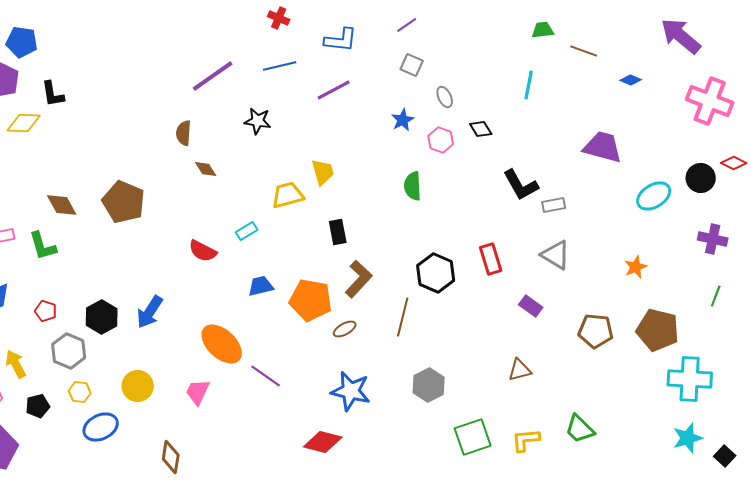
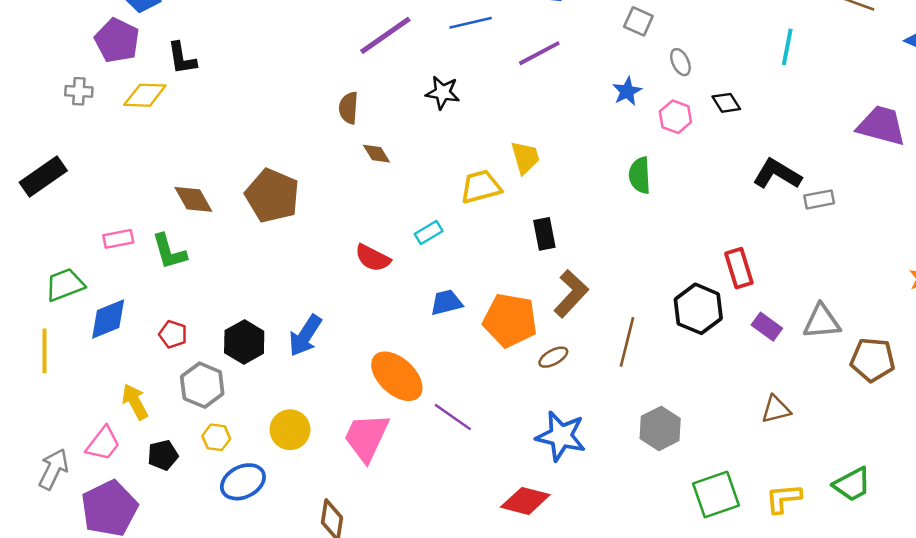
black L-shape: (521, 185) -> (777, 174), turned 150
gray triangle: (556, 255) -> (822, 322), moved, turned -36
black hexagon: (436, 273) -> (698, 309), moved
purple rectangle: (531, 306) -> (767, 327), moved
pink trapezoid: (198, 392) -> (366, 437), size x1.5
green trapezoid: (580, 429) -> (852, 484), turned -72

